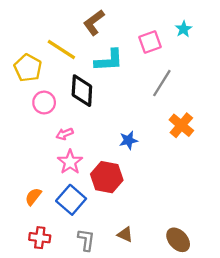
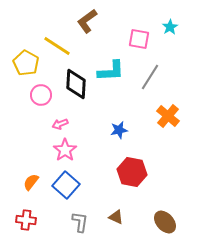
pink square: (150, 42) -> (139, 39), turned 30
cyan L-shape: (109, 60) -> (111, 71), moved
red hexagon: (107, 177) -> (132, 172), moved
red cross: (40, 238) -> (26, 220), moved

